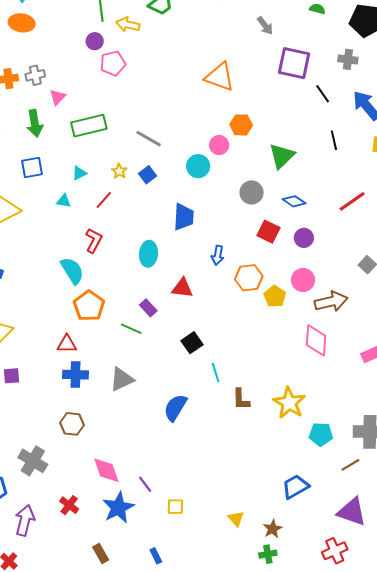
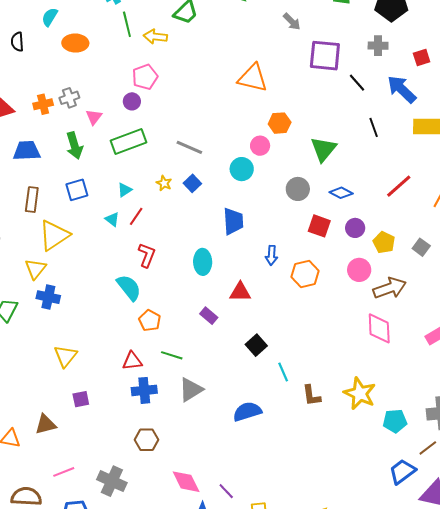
orange ellipse: (22, 23) -> (75, 43), moved
purple circle: (95, 41) -> (132, 101), moved
red line: (104, 200) -> (136, 216), moved
cyan triangle: (64, 201) -> (112, 219), turned 35
yellow pentagon: (275, 296) -> (384, 242), moved
orange pentagon: (89, 306) -> (150, 321), size x0.7
green line: (131, 329) -> (172, 355), moved
blue semicircle: (175, 408) -> (247, 412), turned 48
blue trapezoid: (295, 487) -> (402, 471), moved

